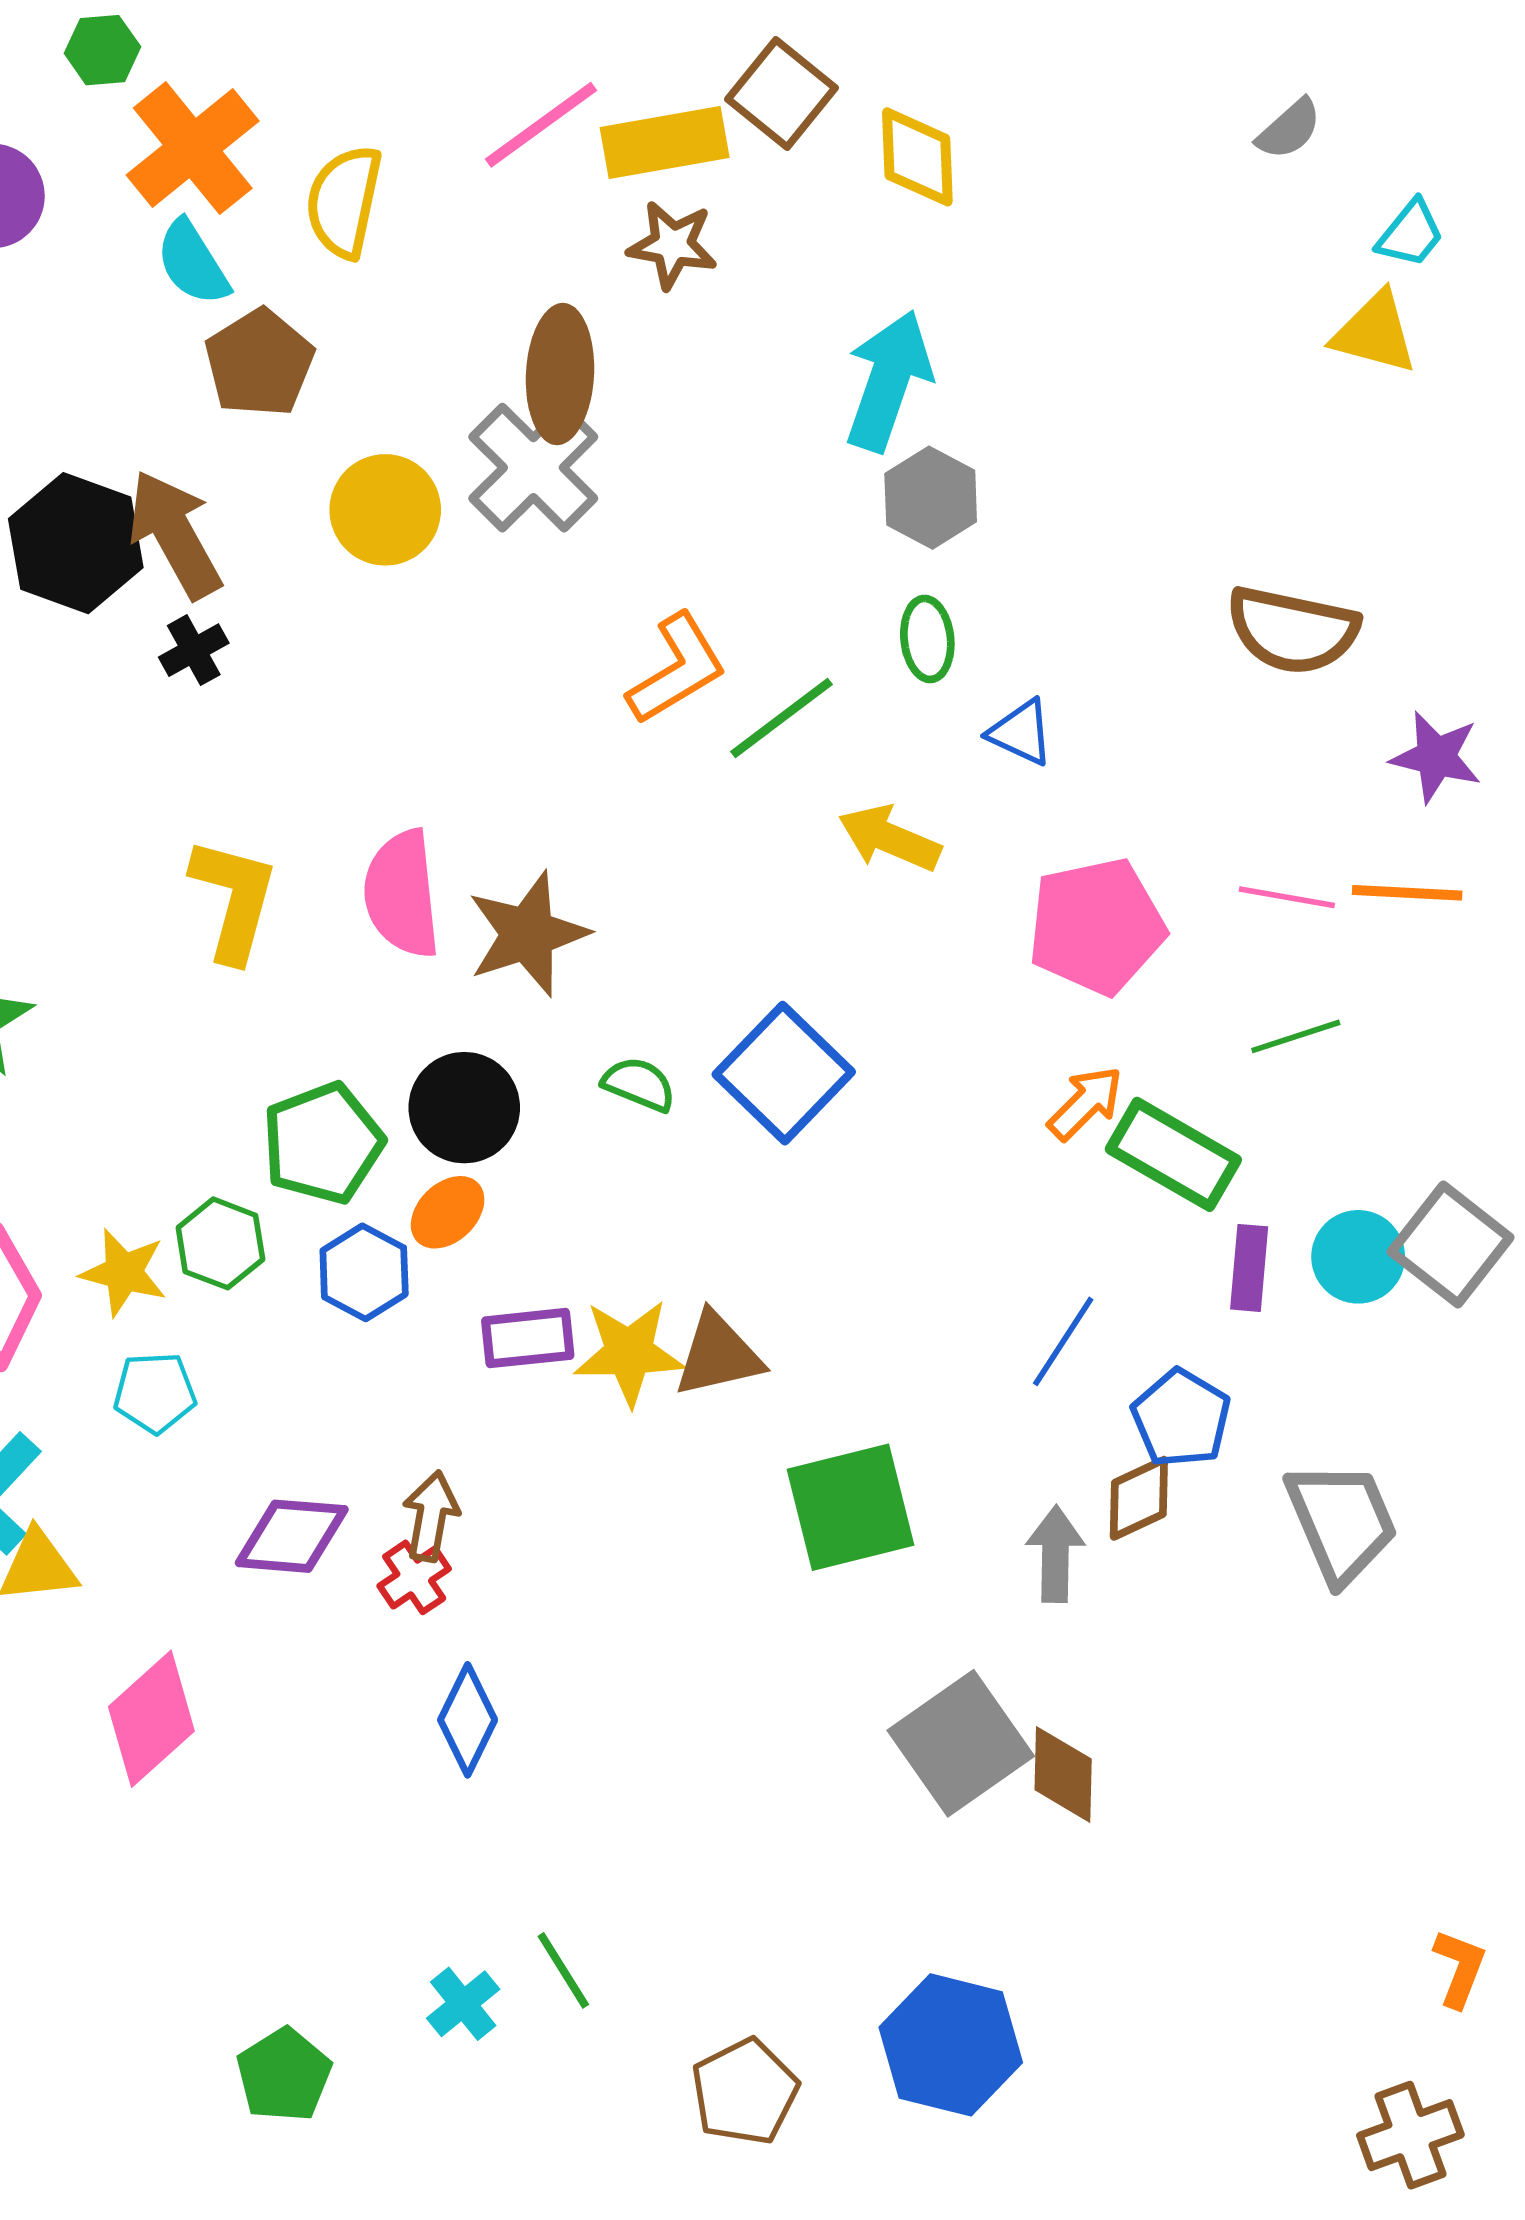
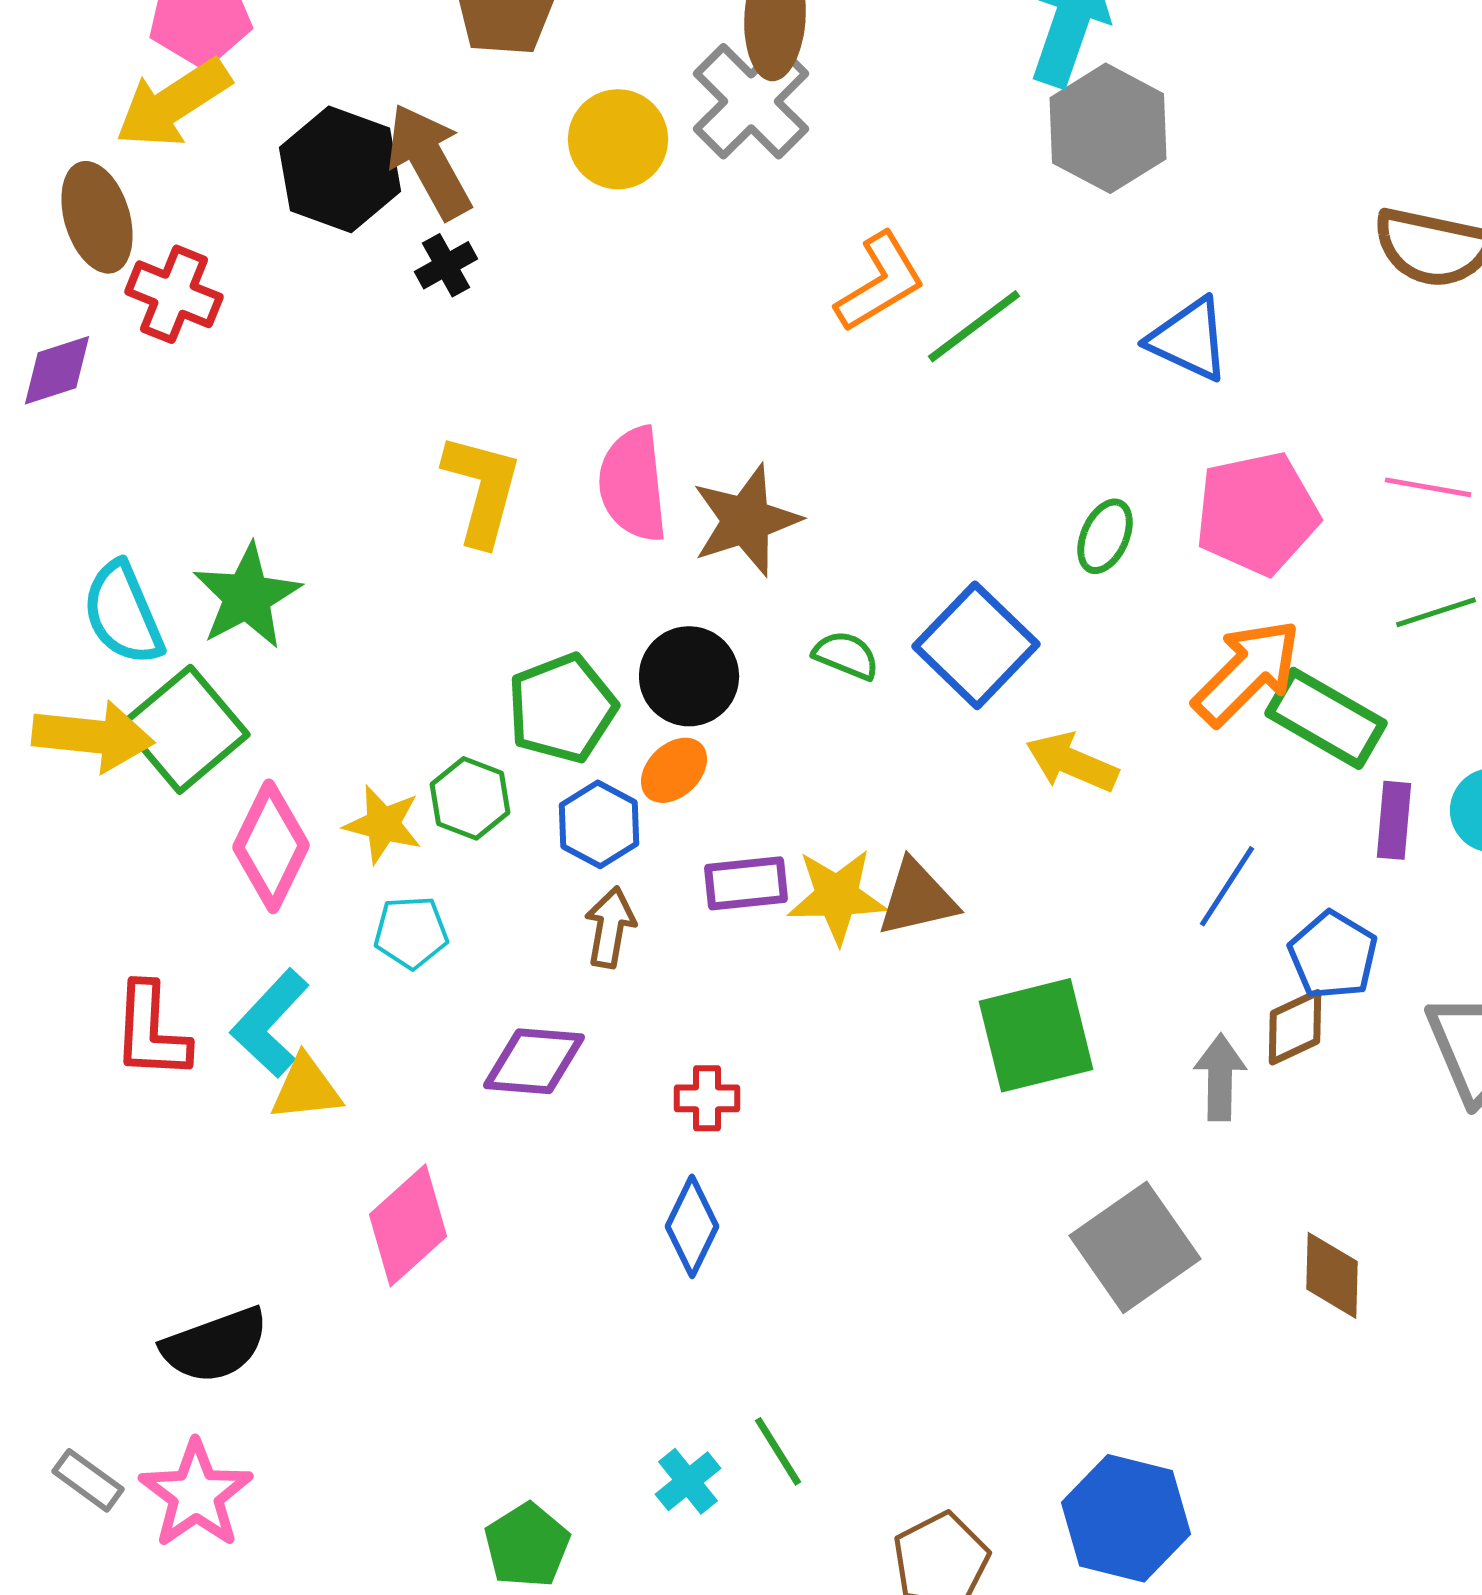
gray hexagon: (931, 498) -> (1108, 128), size x1.4
green ellipse: (927, 639) -> (1105, 536), moved, turned 30
blue triangle: (1021, 732) -> (1189, 339), size x1.4
yellow arrow: (889, 838) -> (1072, 762), moved
orange arrow: (1085, 1103) -> (1247, 672), size x1.6
brown arrow: (431, 1516) -> (610, 927), moved
red cross: (414, 1577) -> (707, 1098), moved, turned 34
brown diamond: (1063, 1774) -> (1332, 1275), moved

